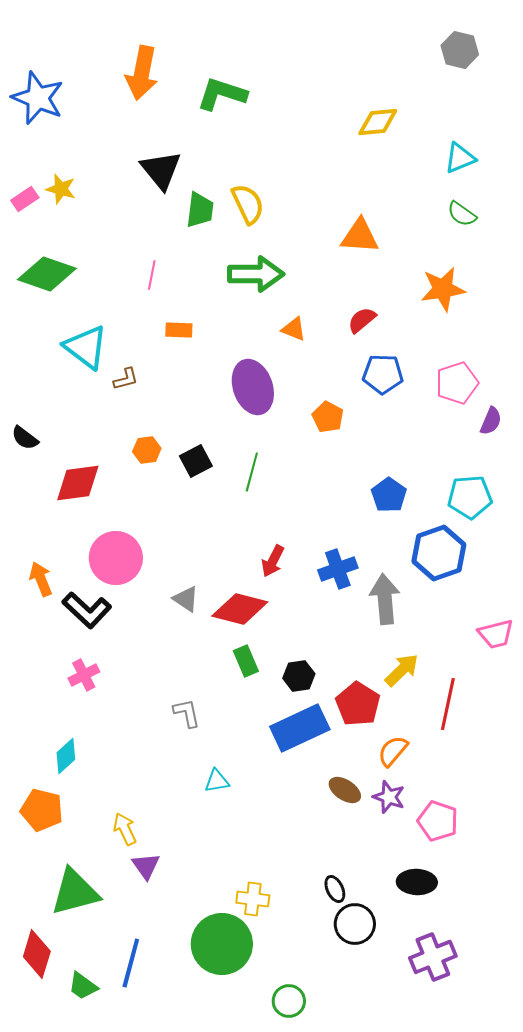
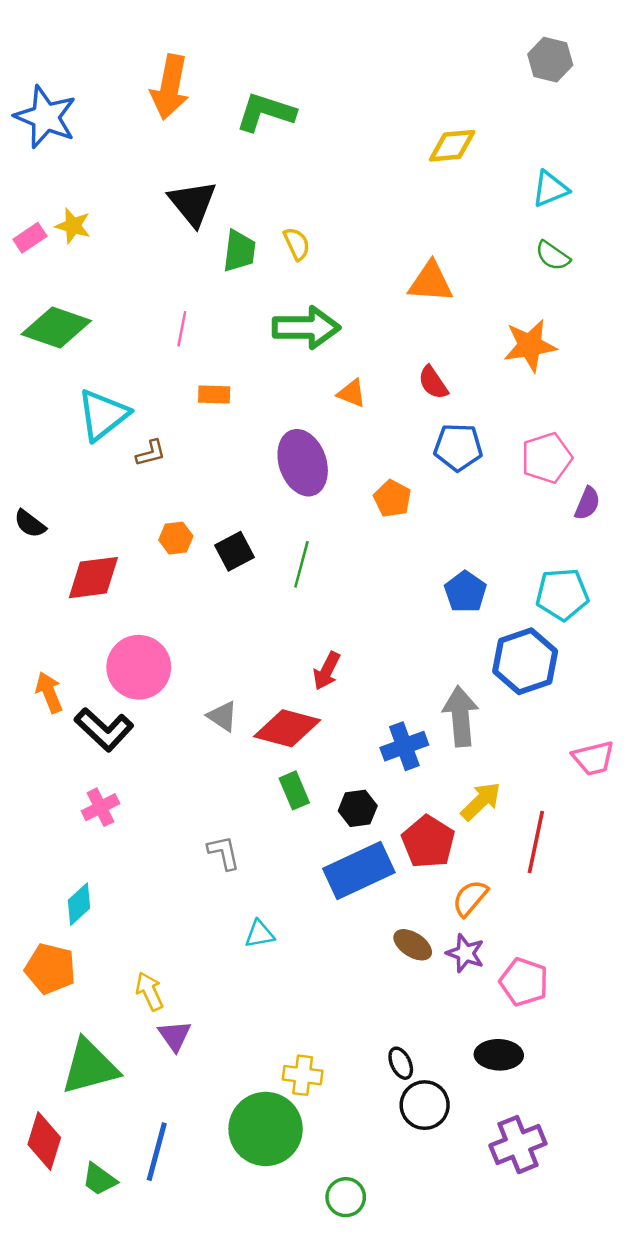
yellow semicircle: (248, 204) -> (297, 244), size x0.7
red semicircle: (362, 320) -> (433, 383), turned -84
cyan triangle: (86, 347) -> (103, 415), turned 45
blue cross: (338, 569) -> (404, 746), moved

